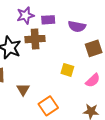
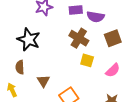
purple rectangle: (48, 20) -> (76, 10), moved
brown cross: (35, 39) -> (79, 38), moved, turned 36

